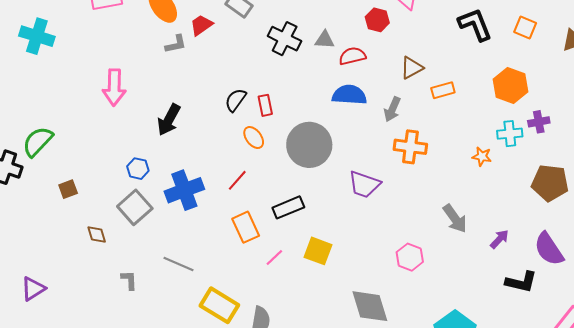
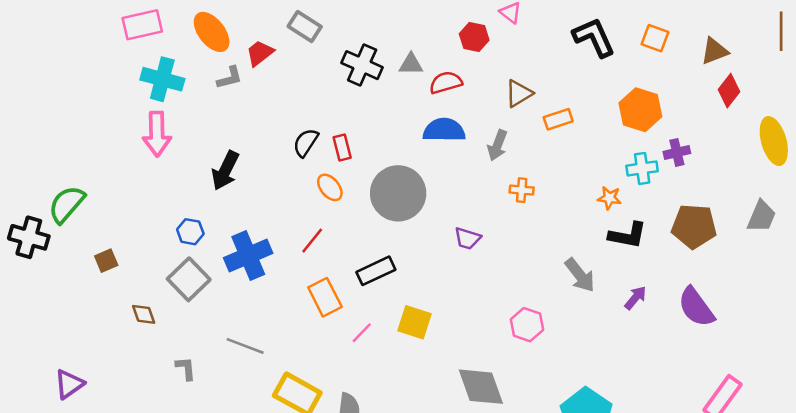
cyan cross: (37, 36) -> (162, 79), moved
orange cross: (410, 147) -> (522, 190), size x0.6
purple trapezoid: (364, 184) -> (467, 238), size x0.7
black L-shape: (521, 282) -> (628, 235), moved

